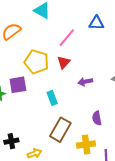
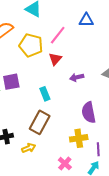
yellow pentagon: (36, 62) -> (31, 45), moved
purple semicircle: (97, 118) -> (89, 112), size x1.5
brown rectangle: (60, 130) -> (40, 122), moved

